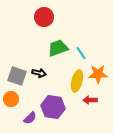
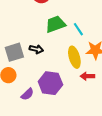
gray square: (17, 76) -> (14, 52), turned -36
yellow ellipse: (77, 81) -> (74, 57), turned -30

